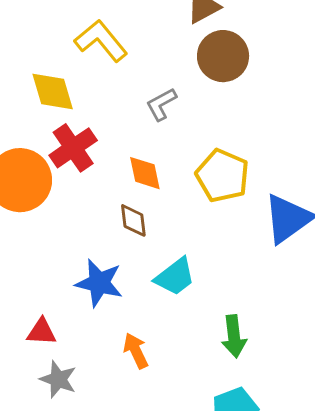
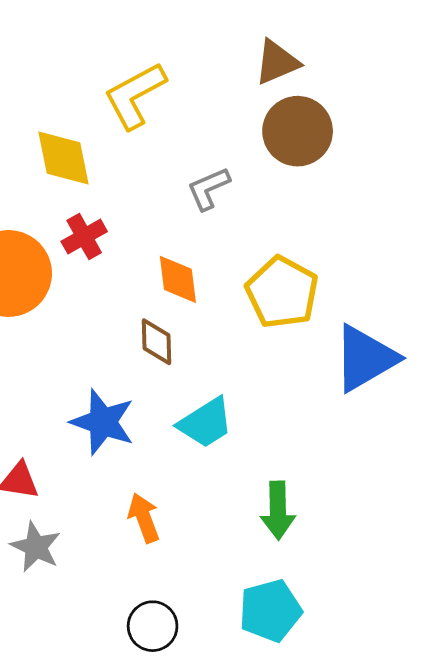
yellow L-shape: (101, 41) -> (135, 95), turned -84
red cross: (73, 148) -> (84, 237), size x0.7

